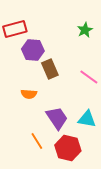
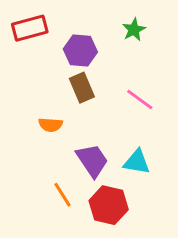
purple hexagon: (33, 50) -> (80, 50), moved

